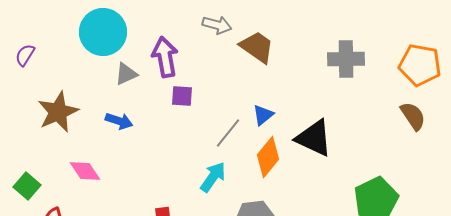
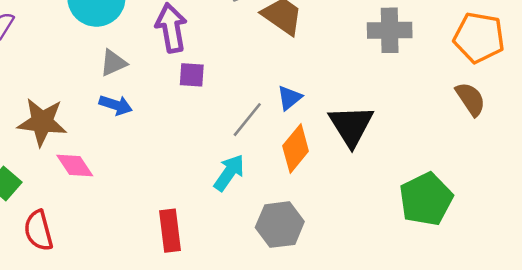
gray triangle: (126, 74) -> (113, 63), moved
brown star: (58, 112) -> (42, 122), moved, turned 30
black triangle: (314, 138) -> (351, 126), turned 33

